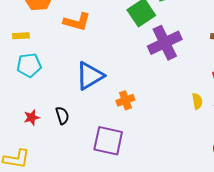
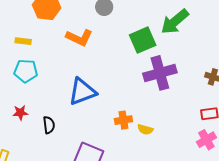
orange cross: (125, 100) -> (123, 120), moved
yellow semicircle: (197, 101) -> (145, 129), moved, turned 105
red star: (32, 117) -> (20, 113), moved

